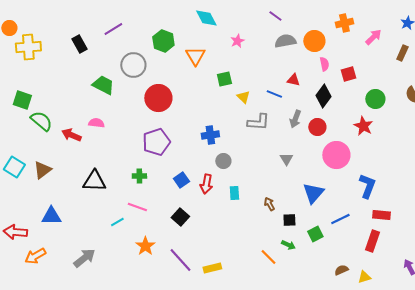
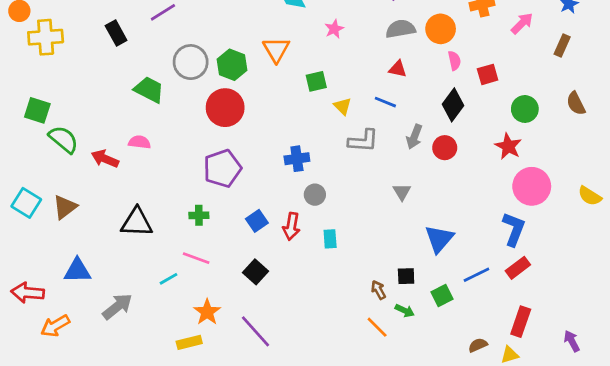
green hexagon: (163, 41) -> (232, 65), moved
red triangle: (293, 80) -> (398, 69), moved
pink circle: (336, 155) -> (532, 186), moved
brown arrow: (269, 204) -> (378, 290), moved
red rectangle: (381, 215) -> (518, 268), moved, turned -42
red rectangle: (372, 241) -> (521, 322), moved
gray arrow: (84, 258) -> (117, 306), moved
yellow rectangle: (212, 268) -> (189, 342), moved

